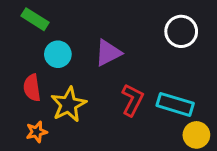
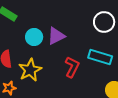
cyan circle: (58, 54) -> (34, 37), moved
cyan rectangle: (175, 104) -> (100, 57), moved

